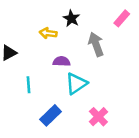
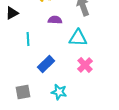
cyan triangle: (76, 84) -> (78, 38), moved, turned 36

